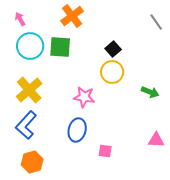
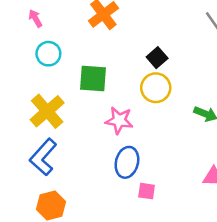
cyan circle: (30, 46) -> (48, 54), size x0.7
green square: (60, 47) -> (93, 79), moved
blue ellipse: (77, 130) -> (127, 162), moved

